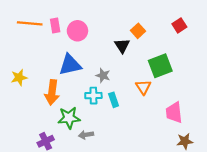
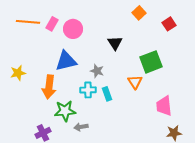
pink rectangle: (55, 25) -> (52, 24), turned 40
orange square: (138, 31) -> (139, 13), moved

